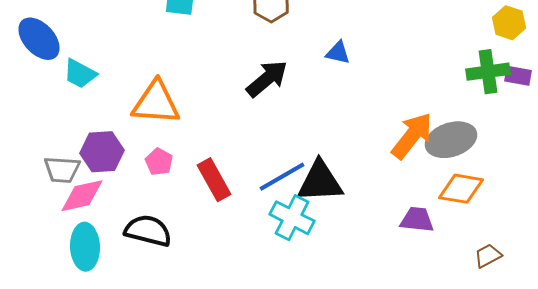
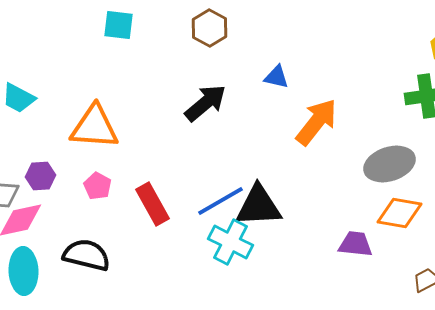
orange arrow: (412, 136) -> (316, 122), moved
purple hexagon: (102, 152) -> (40, 176), size x0.7

